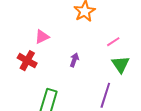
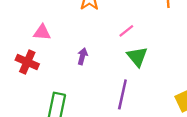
pink triangle: (42, 37) -> (42, 32), turned 35

